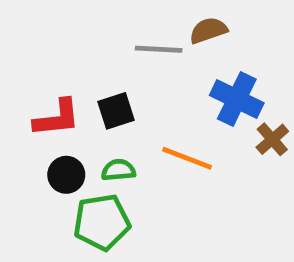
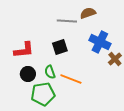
black square: (116, 111) -> (60, 47), moved
orange line: (187, 158) -> (71, 79), moved
green semicircle: (118, 170) -> (50, 72), turned -104

